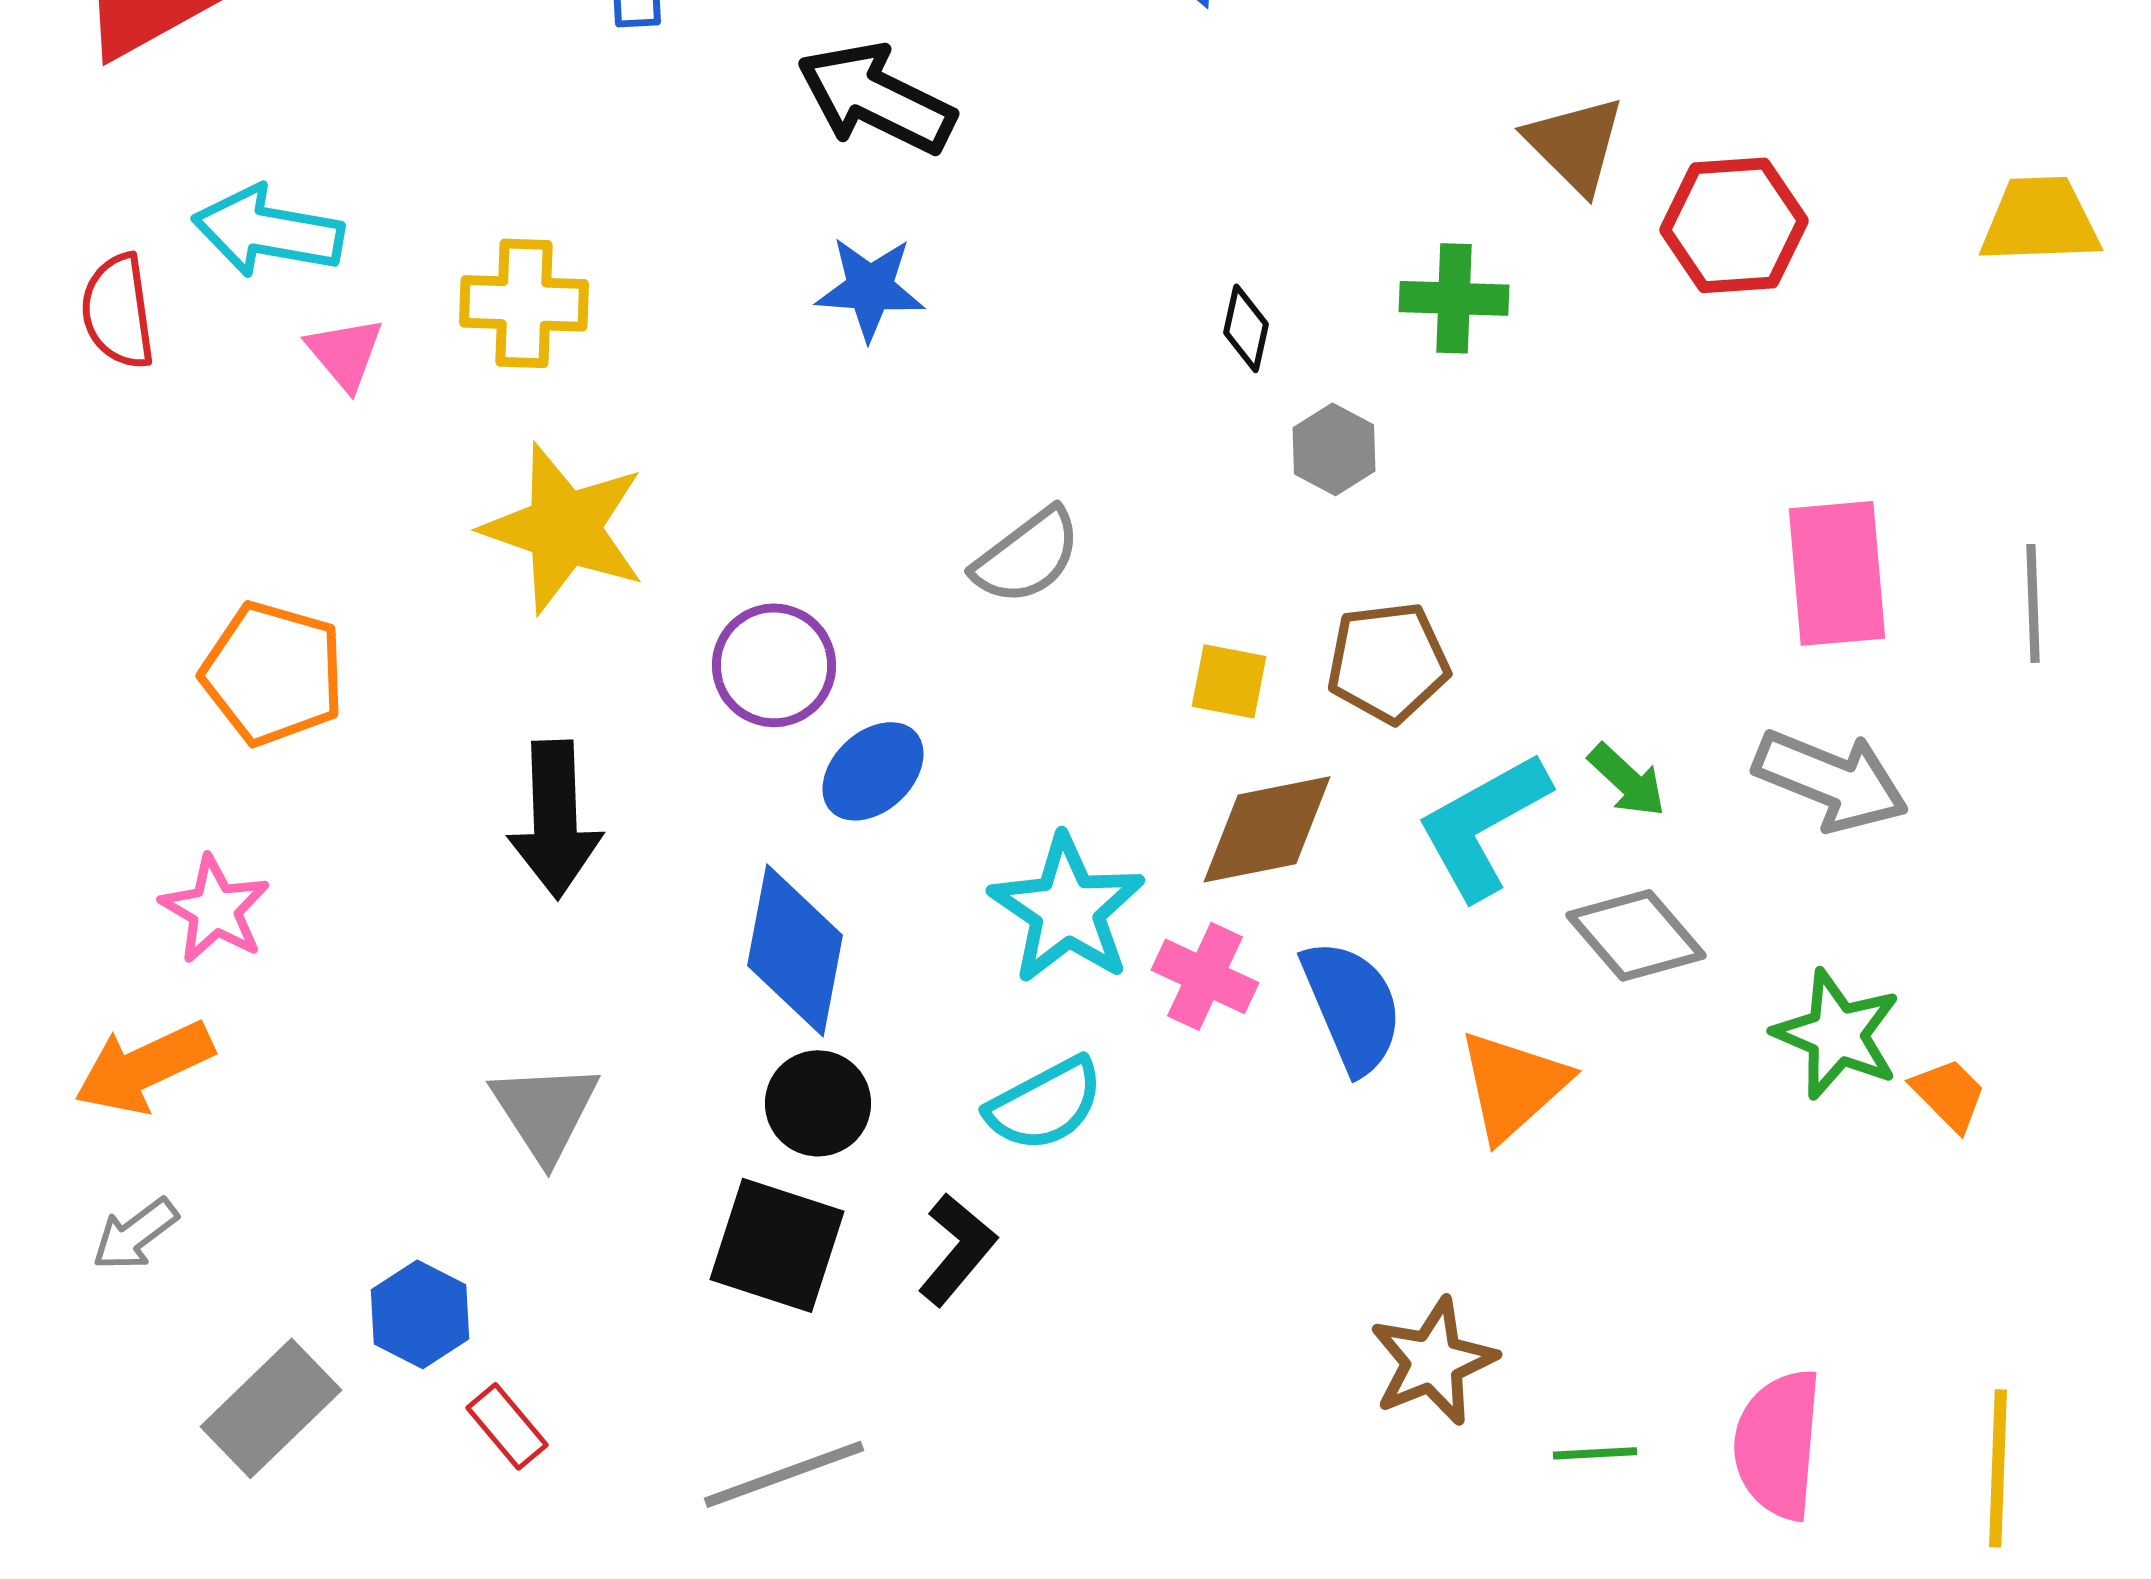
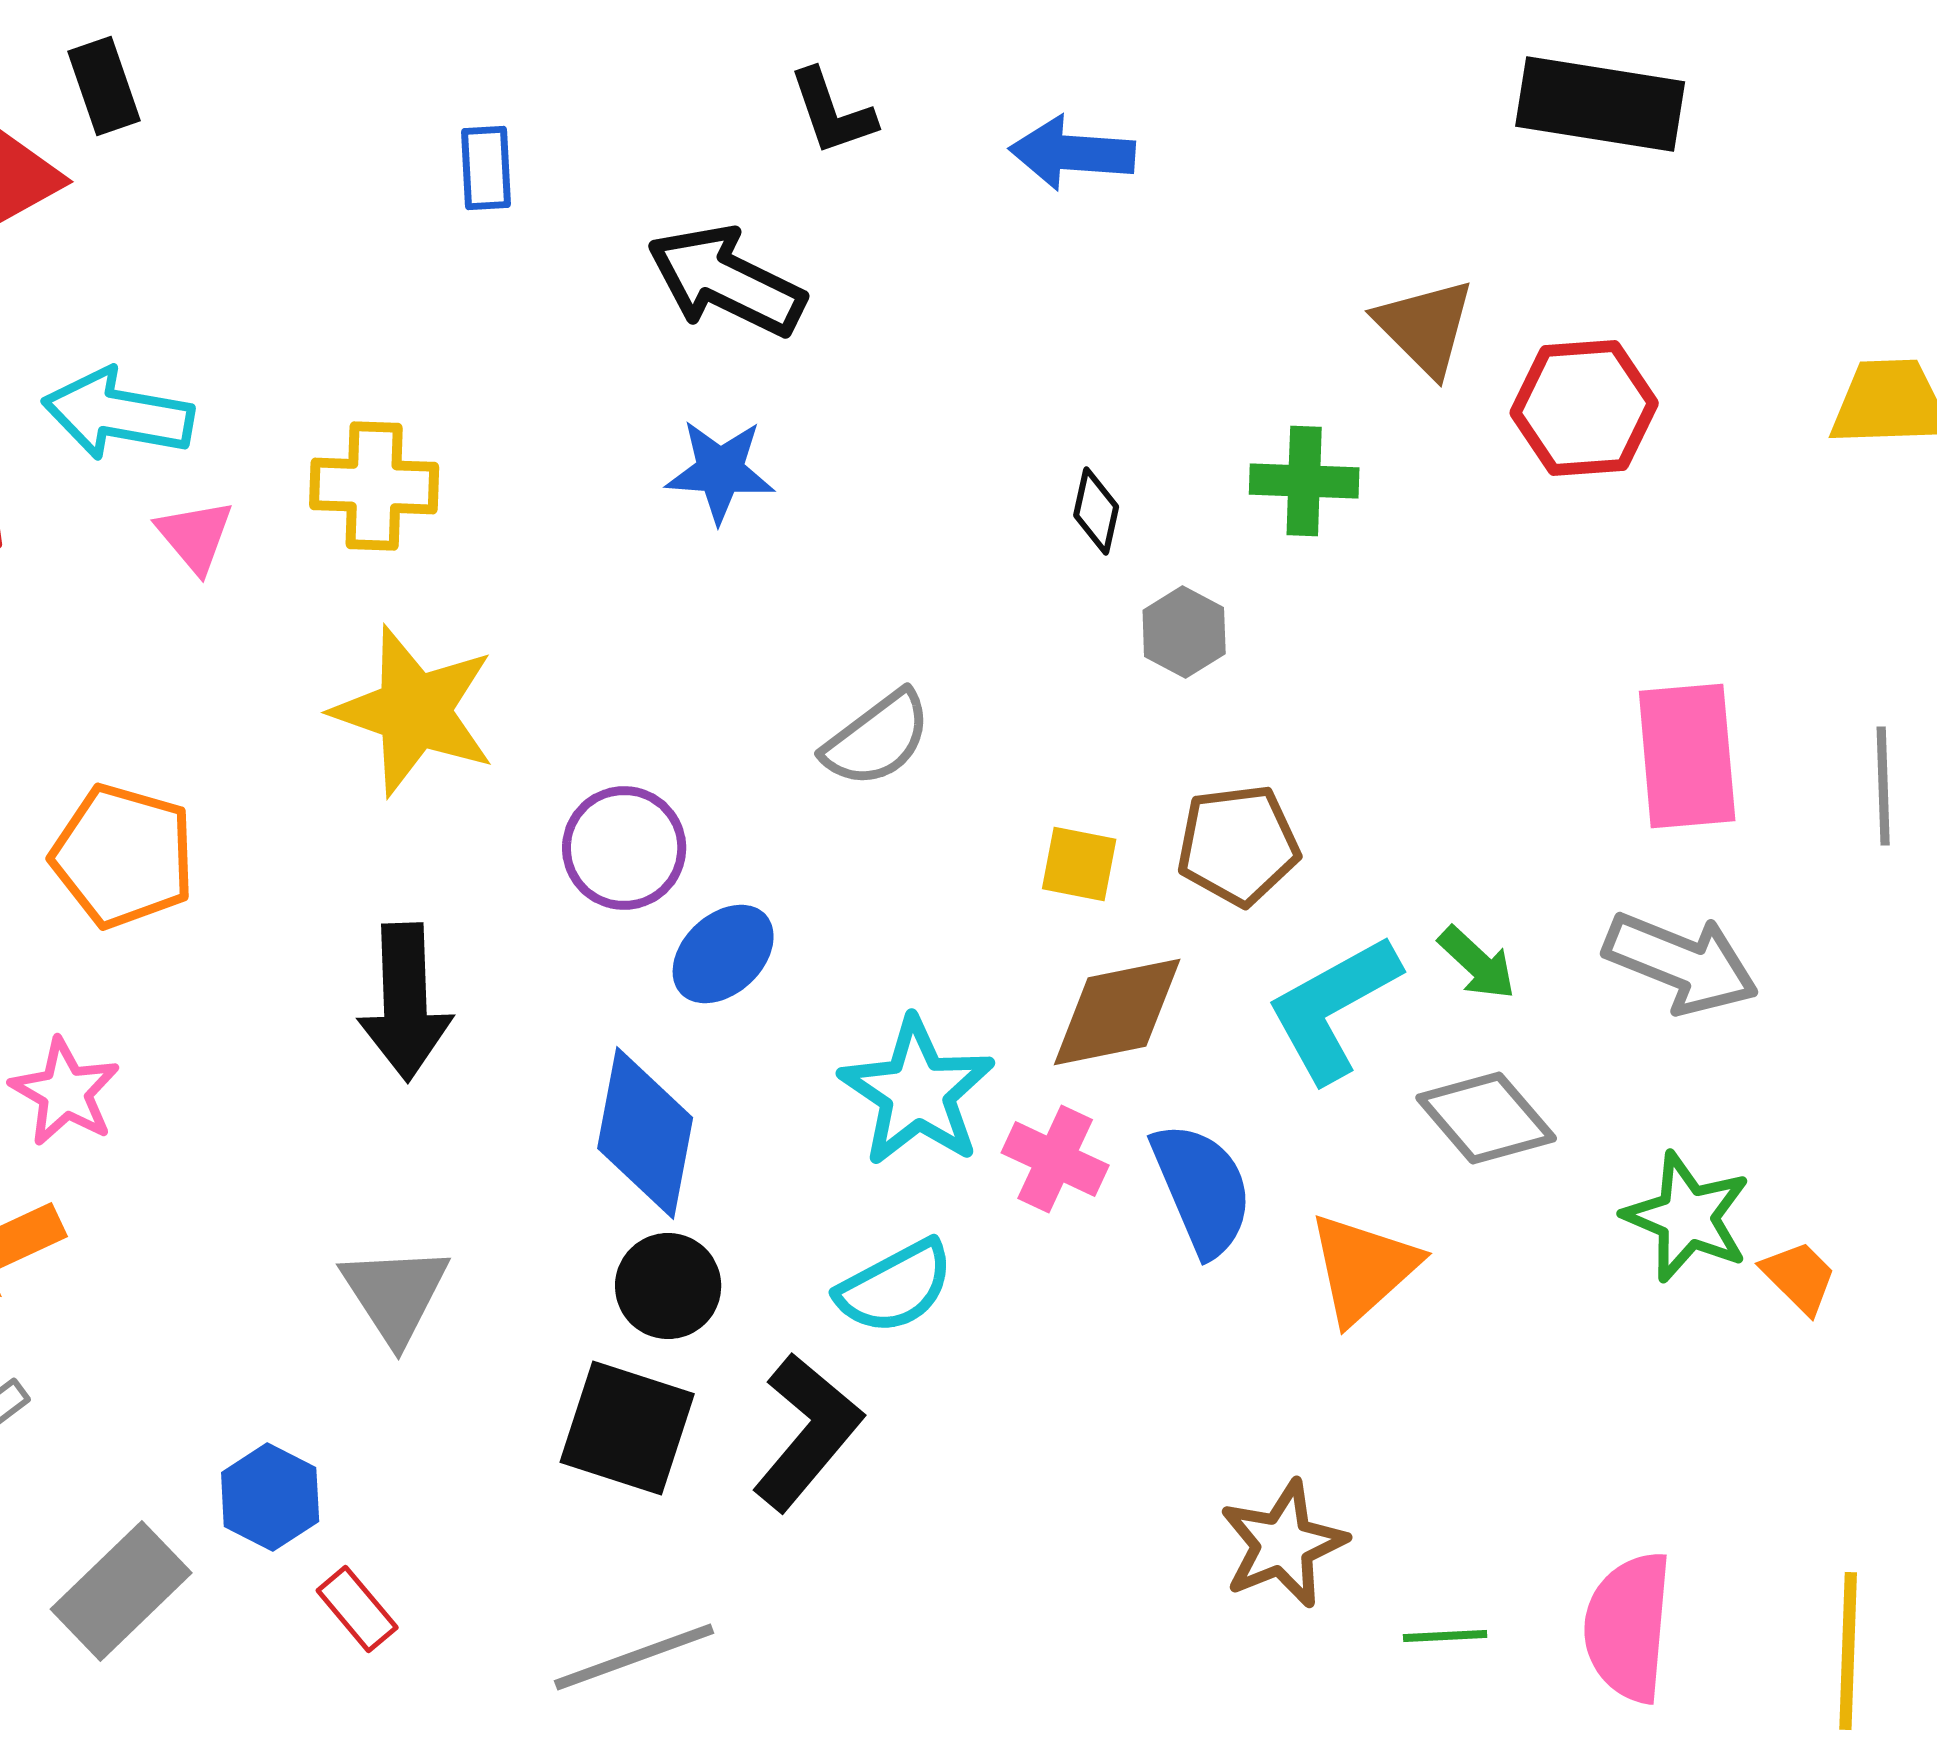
black L-shape: (957, 1249) -> (807, 1432), size x1.4

